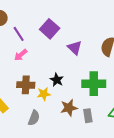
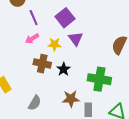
purple triangle: (75, 48) -> (76, 39), moved
brown cross: (26, 85) -> (42, 64), moved
yellow star: (44, 94) -> (54, 44), moved

